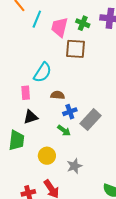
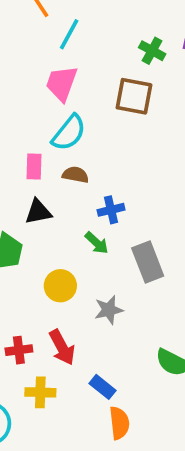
pink trapezoid: (60, 27) -> (62, 83), moved
brown semicircle: (58, 95) -> (75, 175), moved
gray rectangle: (91, 120) -> (148, 262), moved, turned -70

